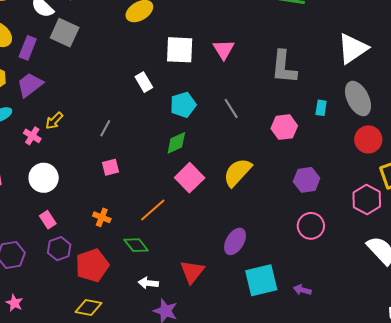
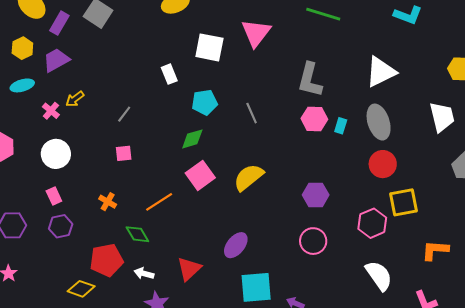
pink triangle: (224, 49) -> (256, 33), moved, size x1.4
pink hexagon: (284, 127) -> (314, 119), moved
red pentagon: (92, 265) -> (106, 260), moved

